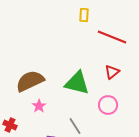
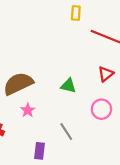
green triangle: (77, 83) -> (68, 86), size x0.6

